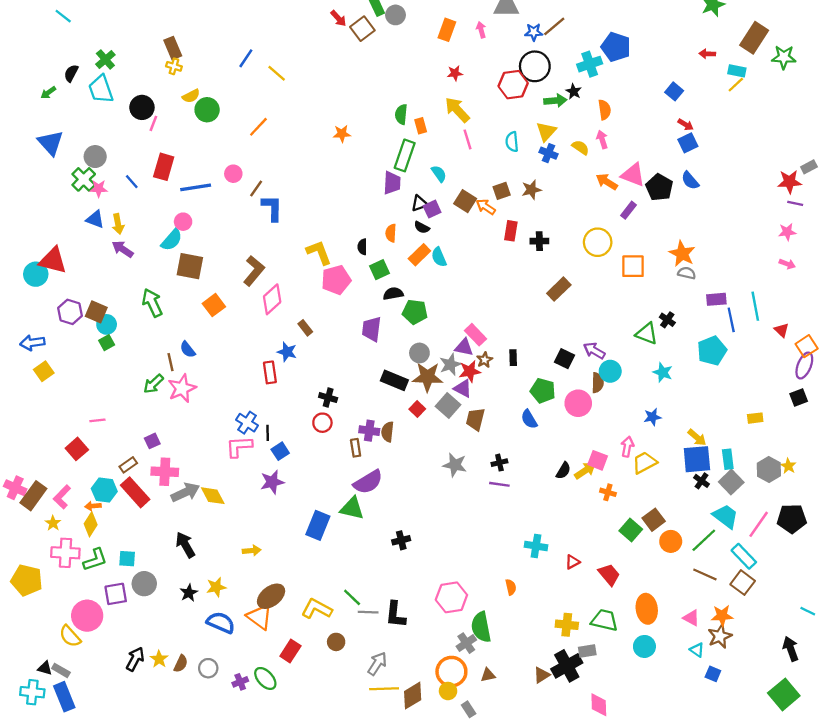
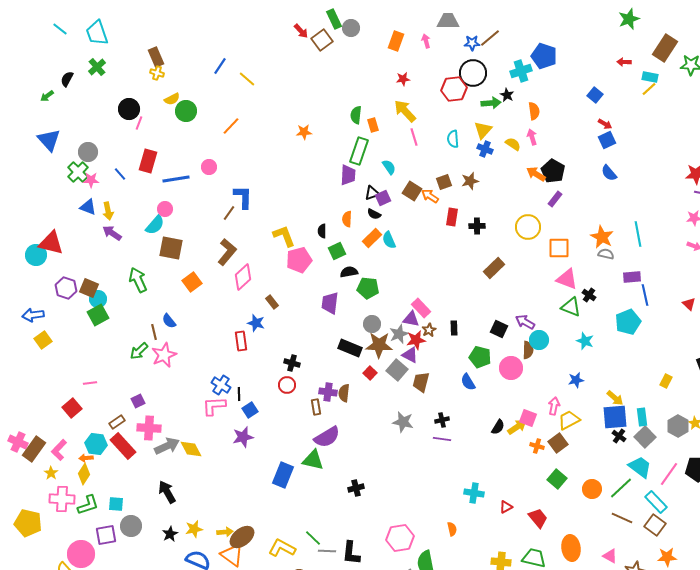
cyan trapezoid: (101, 89) -> (97, 33), moved
pink triangle: (633, 175) -> (567, 279), moved
black pentagon: (659, 187) -> (553, 171), moved
brown line: (256, 189) -> (229, 213), moved
cyan line: (755, 306) -> (638, 234), moved
green square: (107, 343) -> (98, 315), size x1.5
yellow rectangle: (755, 418) -> (666, 381), turned -56
brown square: (654, 520) -> (558, 443), moved
yellow arrow: (252, 551) -> (225, 532), moved
orange star: (722, 616) -> (667, 557), moved

